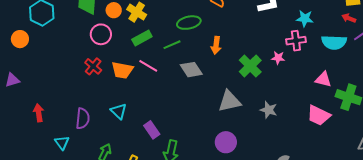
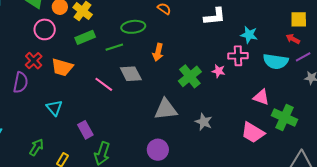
pink line: (148, 66) -> (104, 84), moved
purple semicircle: (83, 118) -> (21, 82), moved

